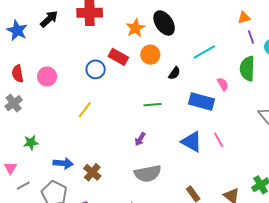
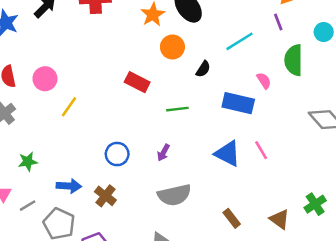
purple line: (251, 37) -> (278, 22), moved
red rectangle: (118, 57) -> (137, 82), moved
blue circle: (96, 69) -> (117, 154), moved
yellow line: (85, 110) -> (69, 107), moved
gray line: (23, 186) -> (28, 206), moved

